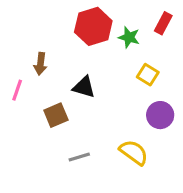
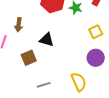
yellow square: (148, 75) -> (96, 32), moved, turned 32
yellow semicircle: (134, 152) -> (79, 82), turned 30

